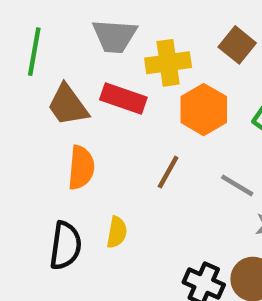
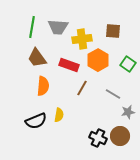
brown square: (237, 45) -> (113, 31), turned -35
green line: (34, 52) -> (32, 27), moved
red rectangle: (123, 98) -> (69, 65), moved
black semicircle: (65, 246) -> (36, 121), turned 60

